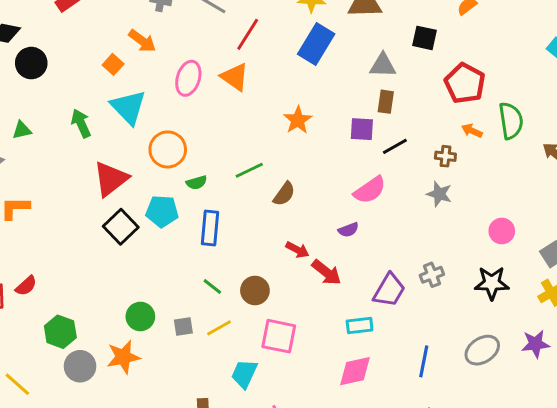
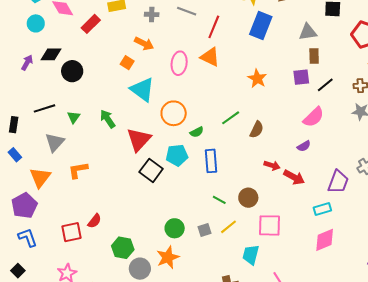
green arrow: (81, 123) -> (108, 119), moved
green triangle: (22, 130) -> (74, 117), turned -32

